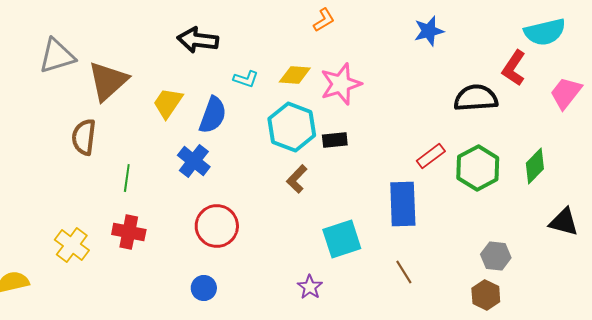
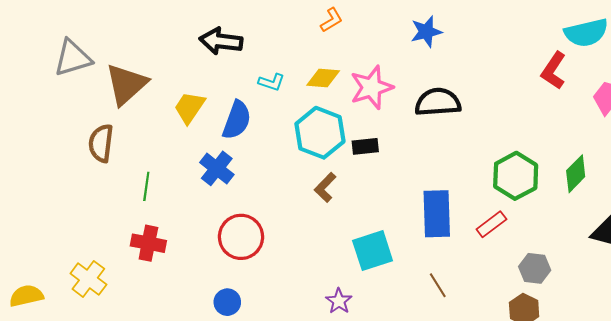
orange L-shape: (324, 20) -> (332, 20), moved
blue star: (429, 31) -> (426, 32), moved
black semicircle: (476, 98) -> (438, 102), moved
red rectangle: (431, 156) -> (491, 224), moved
yellow cross: (72, 245) -> (88, 279), moved

